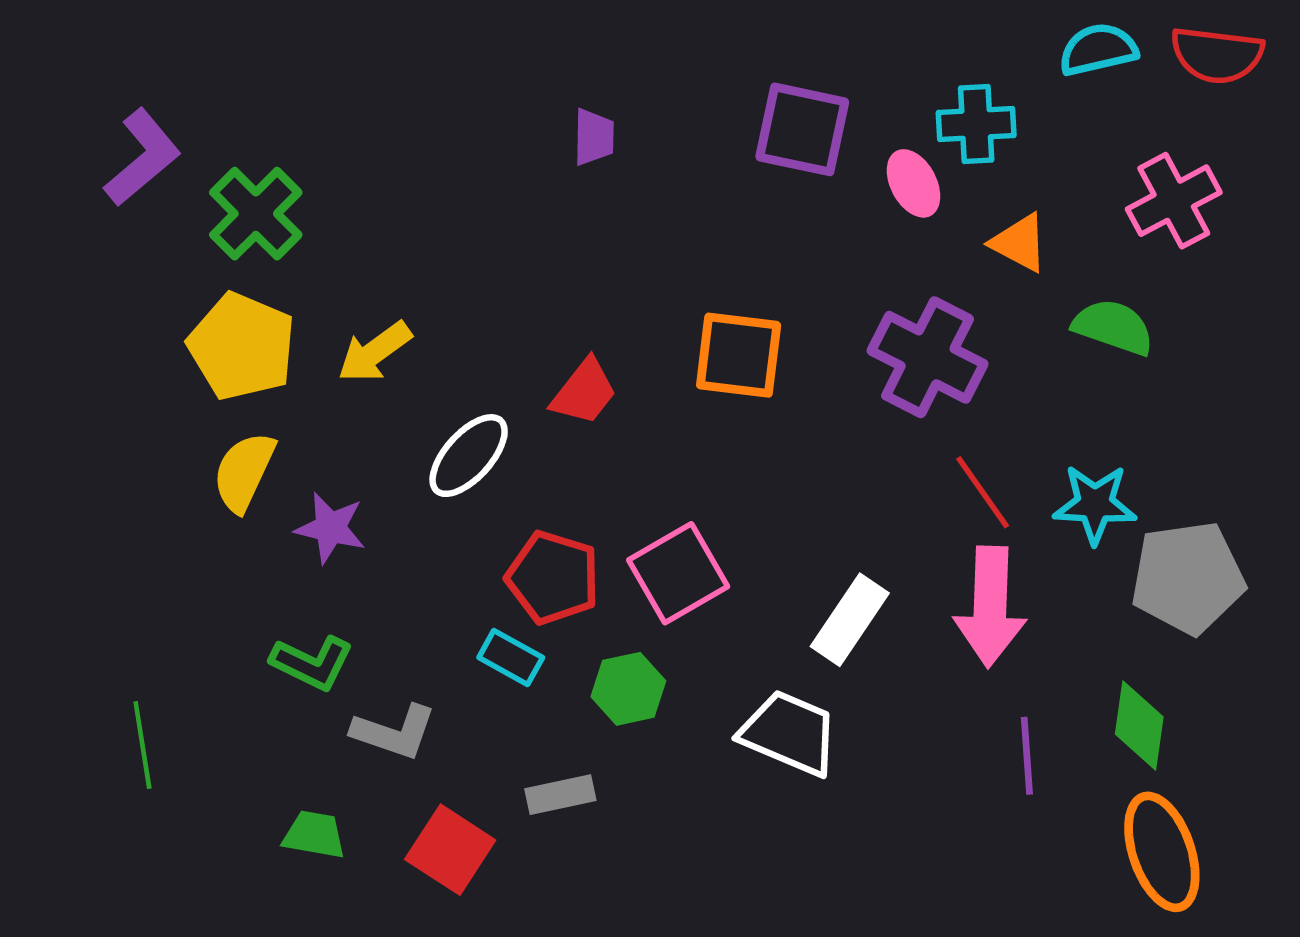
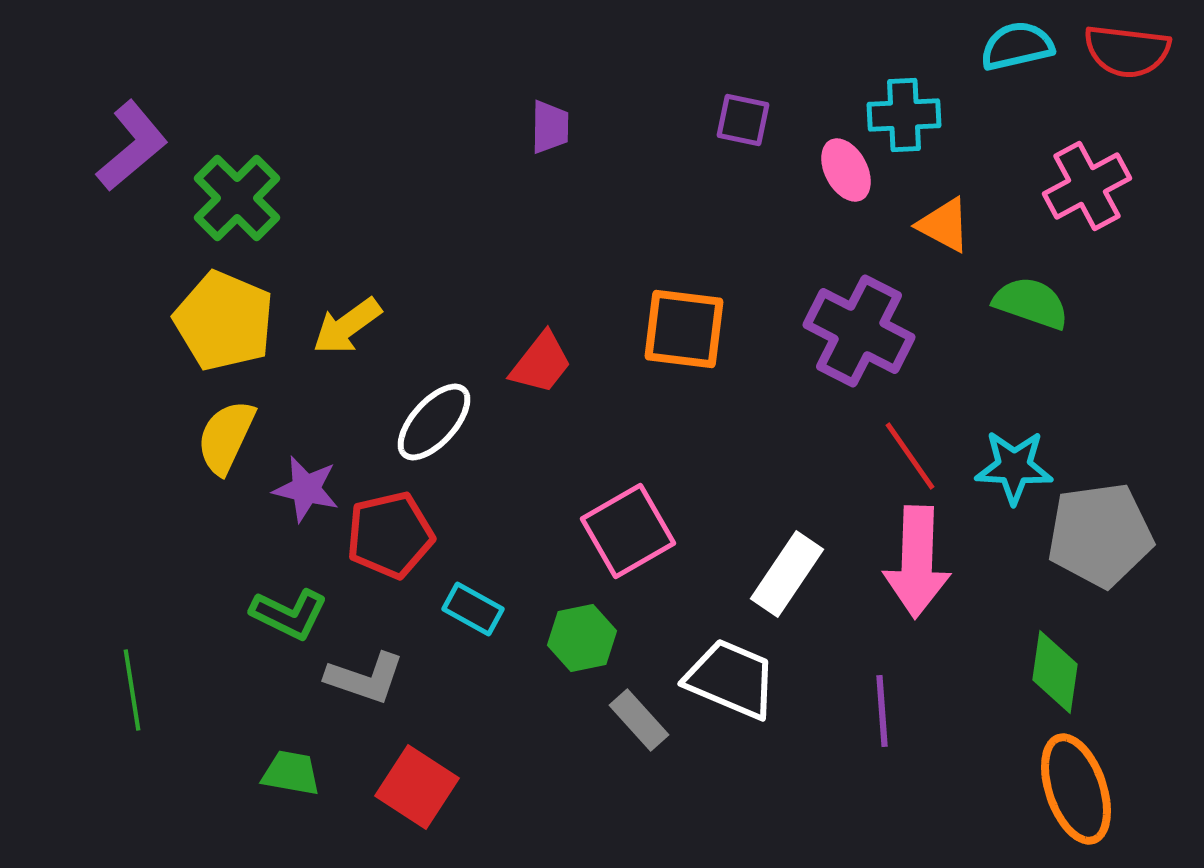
purple square: (802, 129) -> (743, 120), size x0.6
red pentagon: (553, 578) -> (390, 535), moved, turned -30
purple line: (1027, 756) -> (882, 711), moved
gray rectangle: (560, 795) -> (639, 720), moved, turned 60

